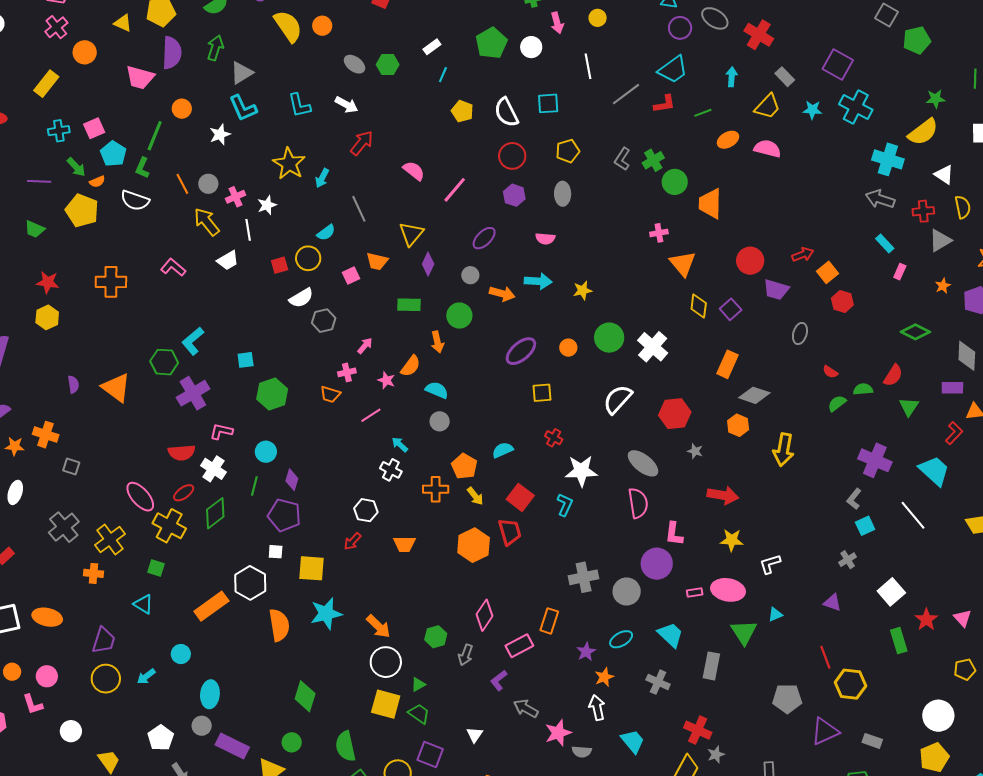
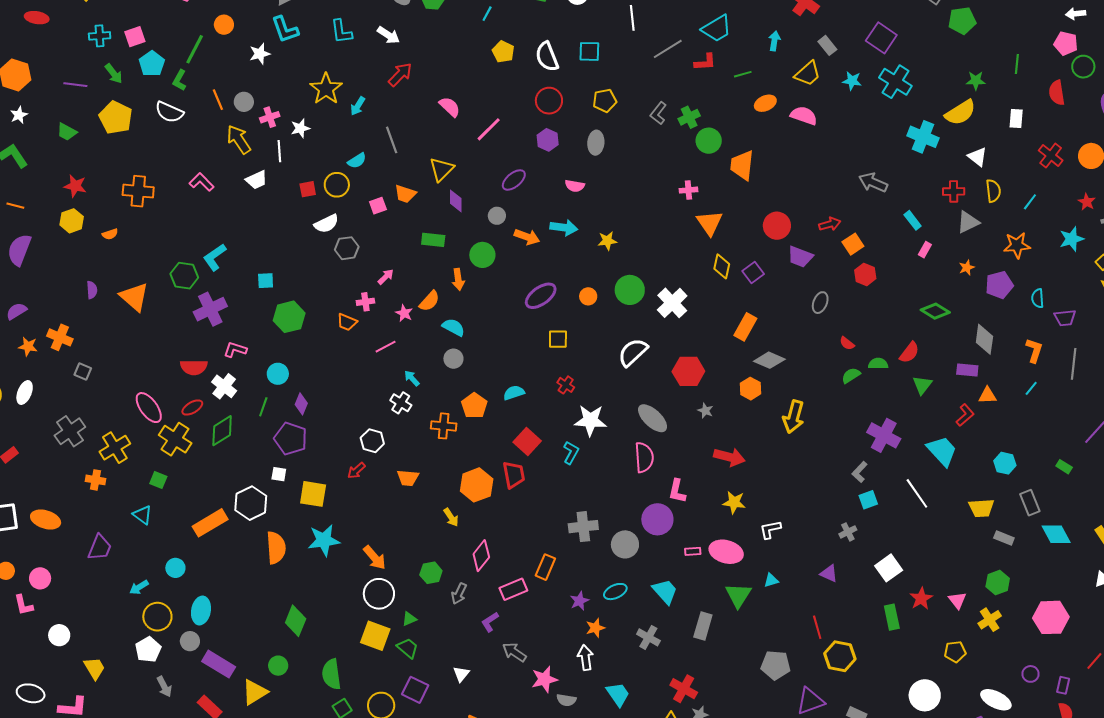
orange semicircle: (97, 182) -> (110, 234), moved
gray arrow: (880, 199) -> (873, 182), moved
purple diamond: (428, 264) -> (456, 201), turned -30
yellow arrow: (475, 496) -> (451, 517), moved
yellow circle: (106, 679) -> (157, 617), moved

